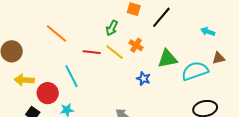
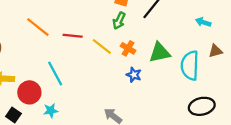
green arrow: (112, 28) -> (119, 21), moved
orange cross: (136, 45) -> (128, 48), moved
red line: (92, 52) -> (73, 36), moved
cyan semicircle: (195, 71) -> (190, 65), turned -68

